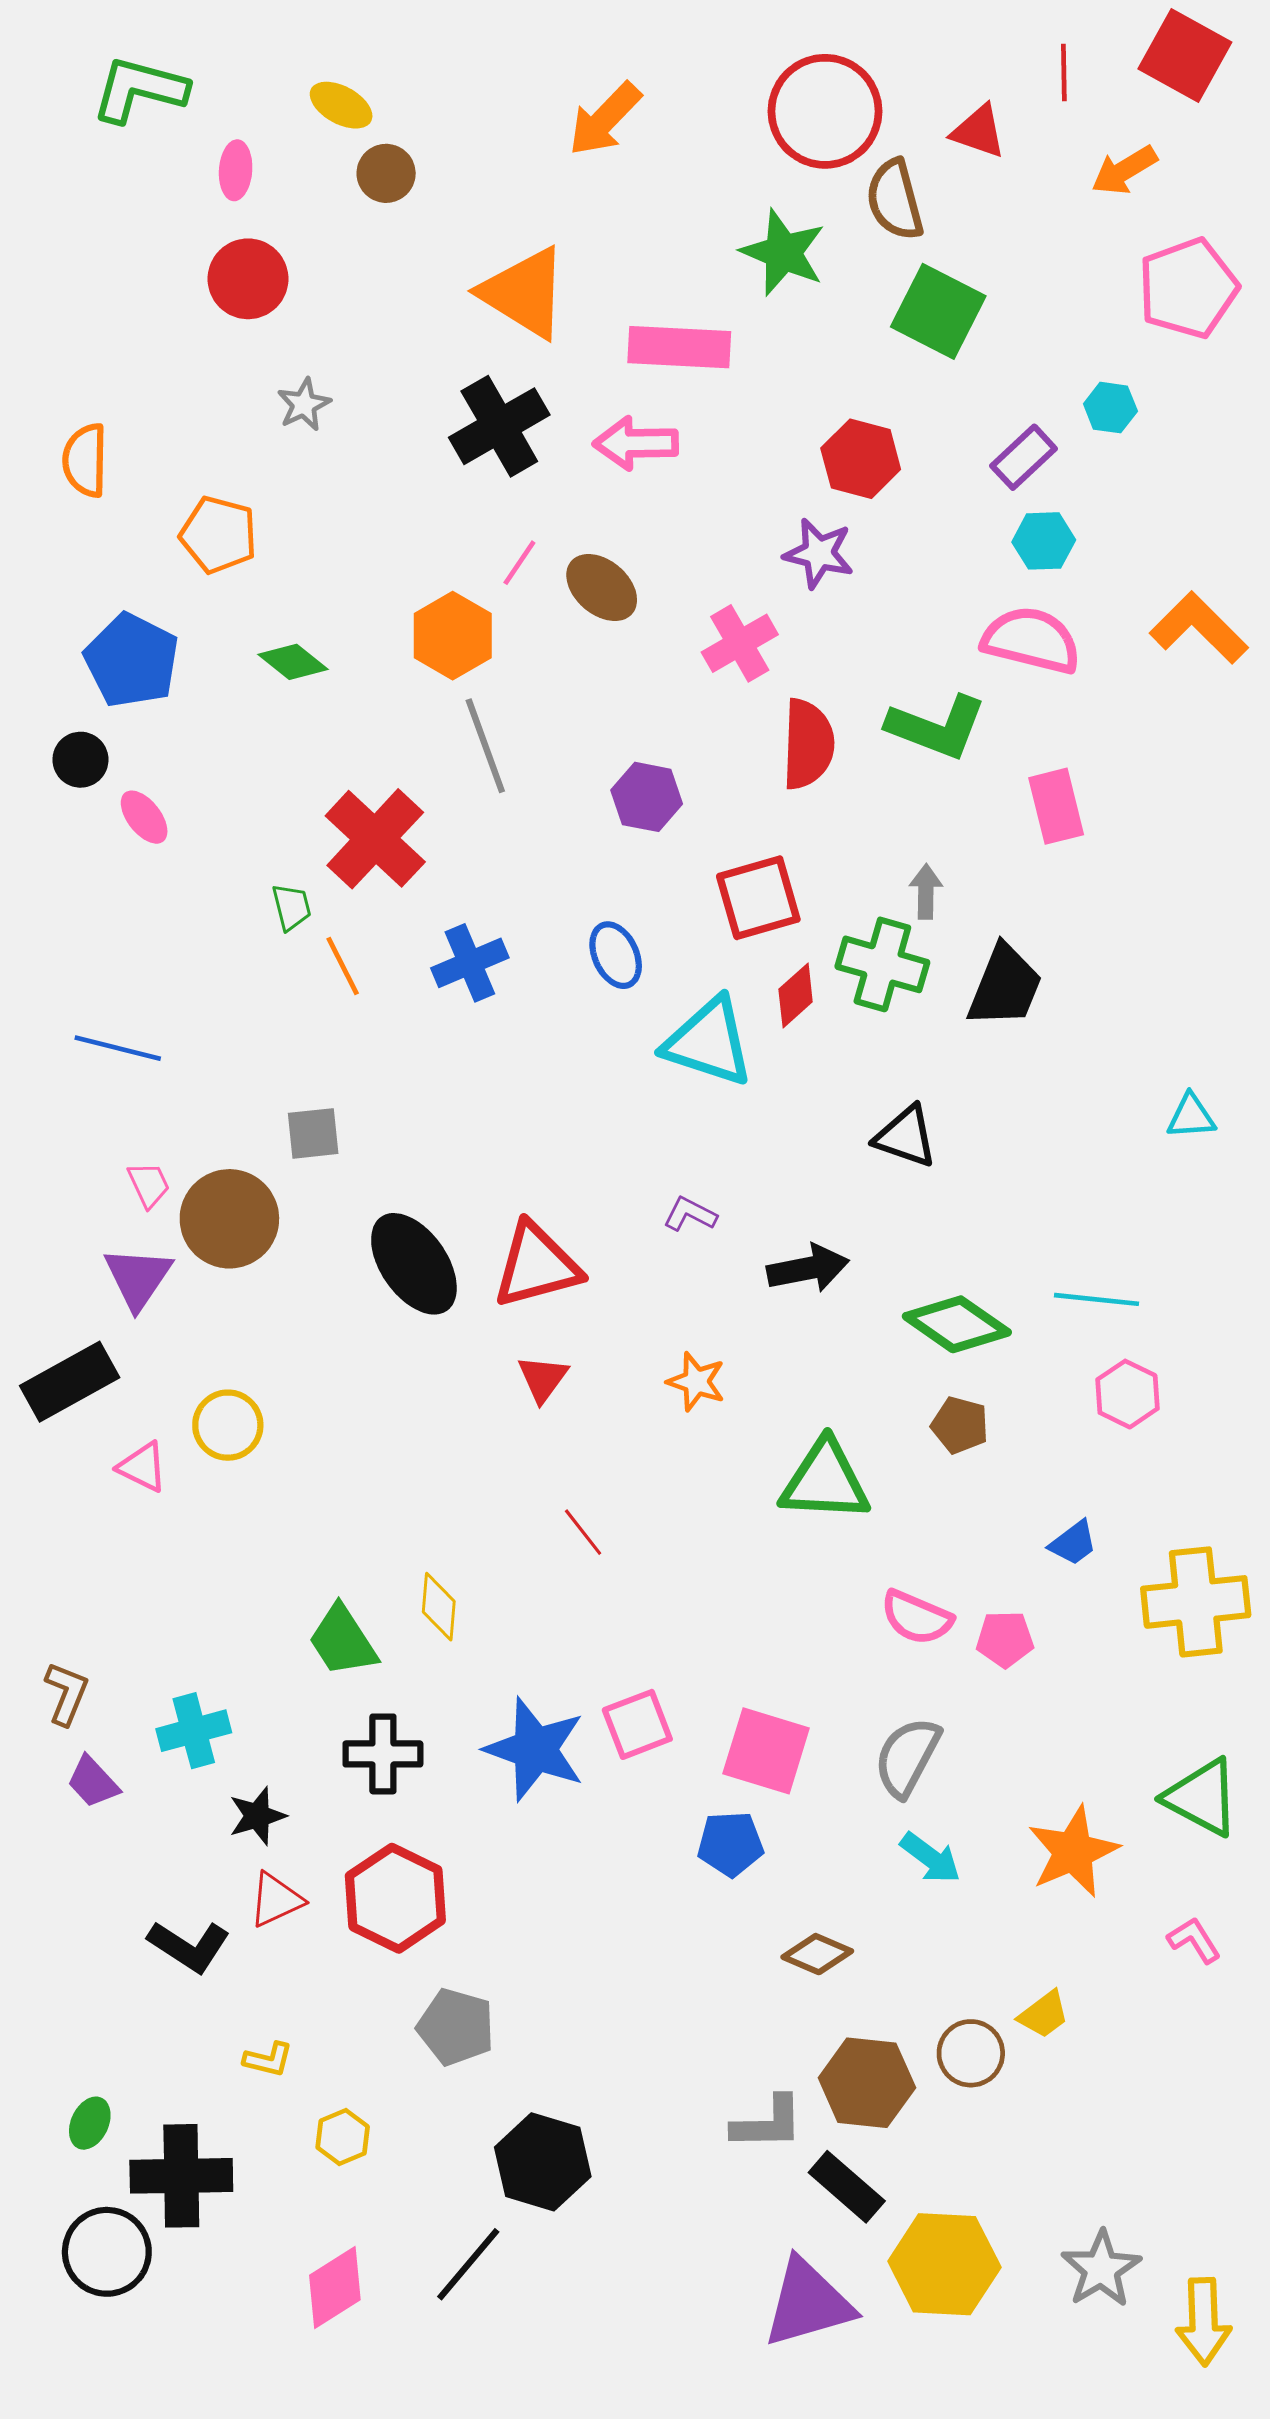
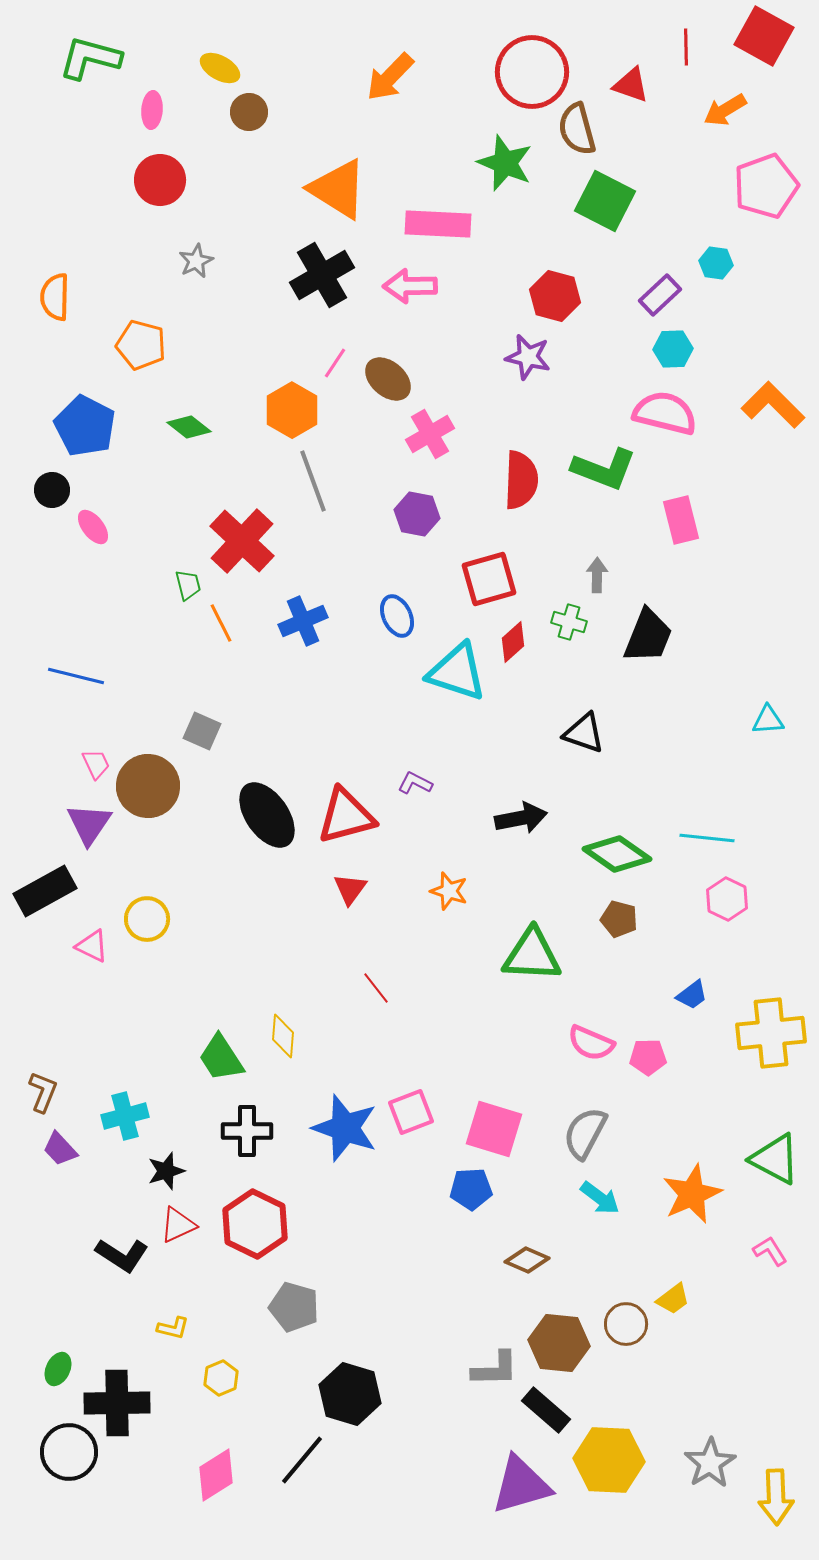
pink cross: (740, 643) -> (430, 434), moved
green cross: (882, 964) -> (569, 622), size x0.6
gray square: (313, 1133) -> (202, 731), turned 30
purple L-shape: (690, 1214) -> (415, 783), moved

